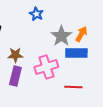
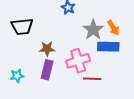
orange arrow: (81, 34) -> (113, 28), turned 119
red line: (73, 87) -> (92, 79), moved

